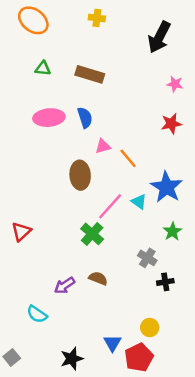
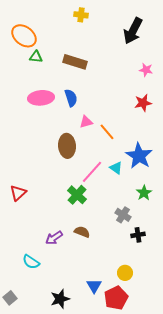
orange ellipse: (33, 20) -> (24, 36), moved

